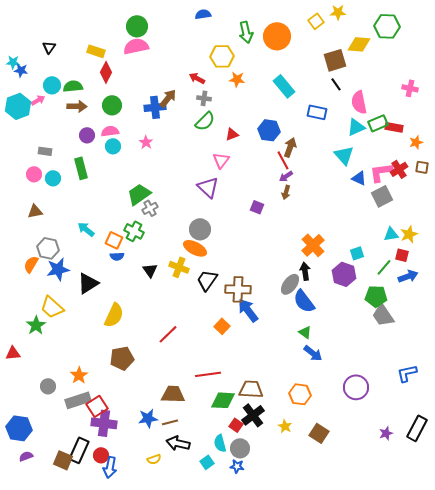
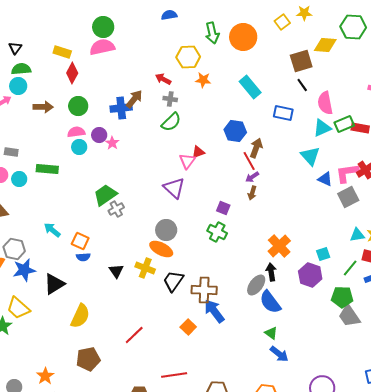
green semicircle: (73, 86) -> (21, 69), moved
red triangle: (232, 134) -> (198, 152), moved
purple circle: (87, 135) -> (99, 135), moved
green rectangle: (81, 168) -> (47, 169), turned -70
green cross: (134, 231) -> (217, 232), moved

